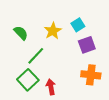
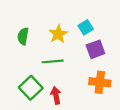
green semicircle: (21, 33) -> (23, 36), turned -126
green line: (36, 56) -> (53, 61), moved, turned 42

